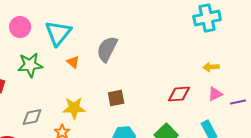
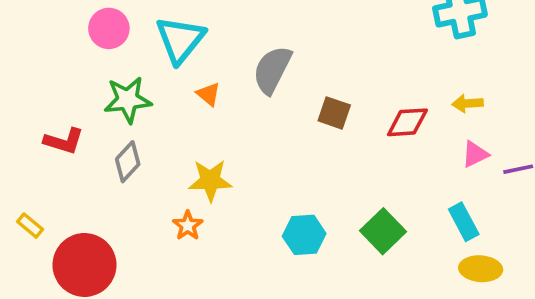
red diamond: (179, 94) -> (407, 122), moved
brown square: (116, 98) -> (334, 113), moved, turned 30
gray diamond: (32, 117) -> (128, 162), moved, turned -35

